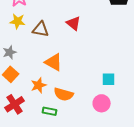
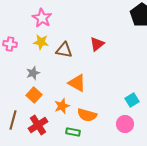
red triangle: (74, 23) -> (97, 44), turned 42
cyan square: (109, 79) -> (132, 100), turned -32

